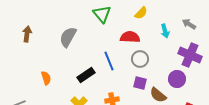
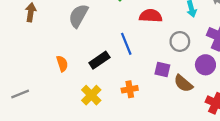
gray circle: (140, 59) -> (180, 41), moved
orange semicircle: (46, 78) -> (62, 64), moved

